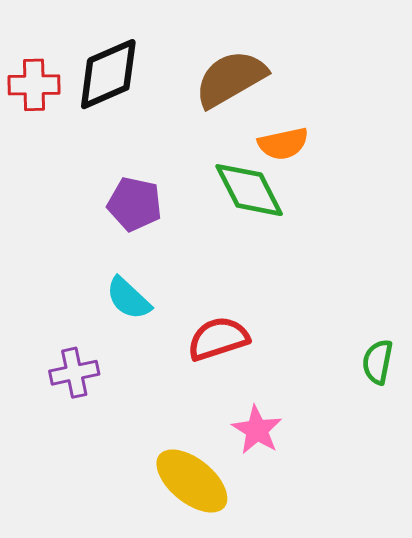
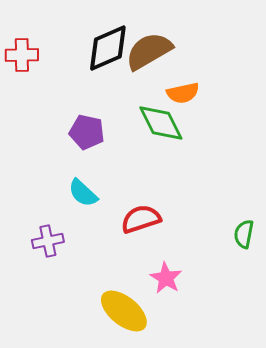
black diamond: (108, 74) -> (108, 48), moved

